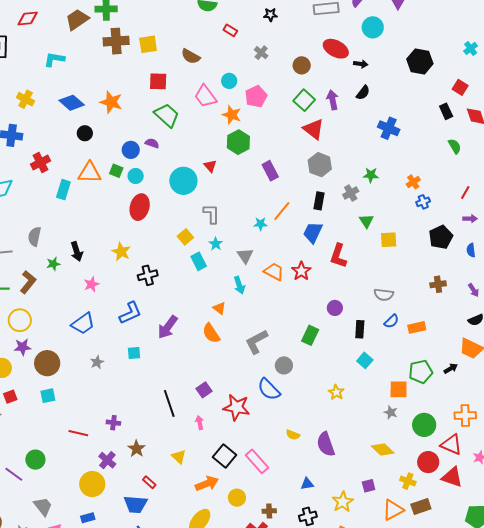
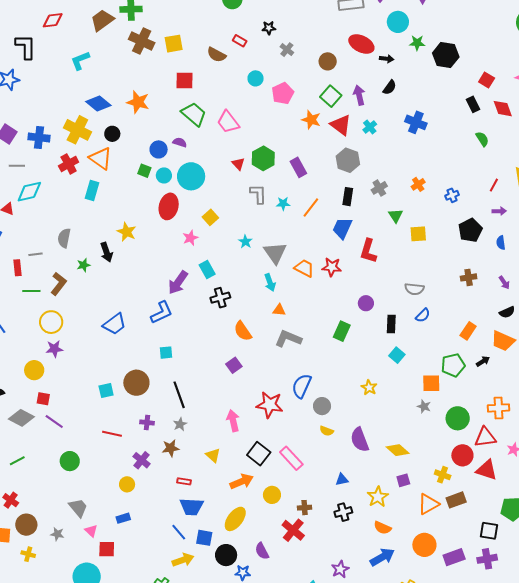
black star: (270, 15) -> (269, 28), moved
red rectangle: (230, 30) -> (240, 41), moved
brown cross: (116, 41) -> (142, 41), turned 30
cyan cross: (471, 48) -> (370, 127), moved
cyan L-shape: (54, 59) -> (80, 61), turned -30
pink trapezoid: (205, 96) -> (228, 122), moved
yellow cross: (26, 99) -> (77, 130), moved, size x1.5
orange star: (232, 115) -> (311, 120), moved
green hexagon: (238, 142) -> (263, 158), moved
orange triangle: (90, 173) -> (101, 158), moved, turned 35
green star: (371, 175) -> (417, 43), moved
cyan circle: (183, 181) -> (191, 176), moved
orange cross: (413, 182) -> (418, 184), moved
gray L-shape: (211, 214) -> (258, 194), moved
cyan star: (260, 224) -> (283, 204), moved
yellow square: (185, 237) -> (210, 217), moved
yellow star: (121, 252) -> (127, 232), moved
gray triangle: (245, 256) -> (275, 253), size x1.4
cyan rectangle: (199, 261) -> (207, 270), moved
red star: (301, 271) -> (332, 267), turned -30
black cross: (148, 275) -> (220, 298), moved
pink star: (92, 284) -> (190, 238), moved
orange triangle: (219, 308) -> (279, 310), moved, turned -32
purple arrow: (168, 327) -> (178, 283), moved
orange rectangle: (417, 327) -> (468, 331), moved, turned -42
gray L-shape: (256, 342) -> (288, 339), turned 52
gray star: (97, 362) -> (180, 424), moved
brown circle: (47, 363) -> (136, 383), moved
gray circle: (284, 365) -> (322, 406), moved
blue semicircle: (269, 389) -> (302, 386), turned 70
purple square: (204, 390) -> (234, 365), moved
cyan square: (48, 396) -> (106, 390), moved
red square: (10, 397) -> (43, 399), turned 32
black line: (169, 403) -> (179, 395), moved
pink arrow: (200, 423) -> (233, 421), size x1.5
red triangle: (451, 445) -> (485, 437), turned -30
brown star: (137, 449) -> (171, 448), turned 30
yellow diamond: (383, 450) -> (398, 450), moved
purple line: (14, 474) -> (54, 421), moved
red rectangle: (149, 482) -> (184, 481), turned -32
yellow circle: (92, 484) -> (127, 484), size x0.6
blue trapezoid: (136, 504) -> (192, 507), moved

